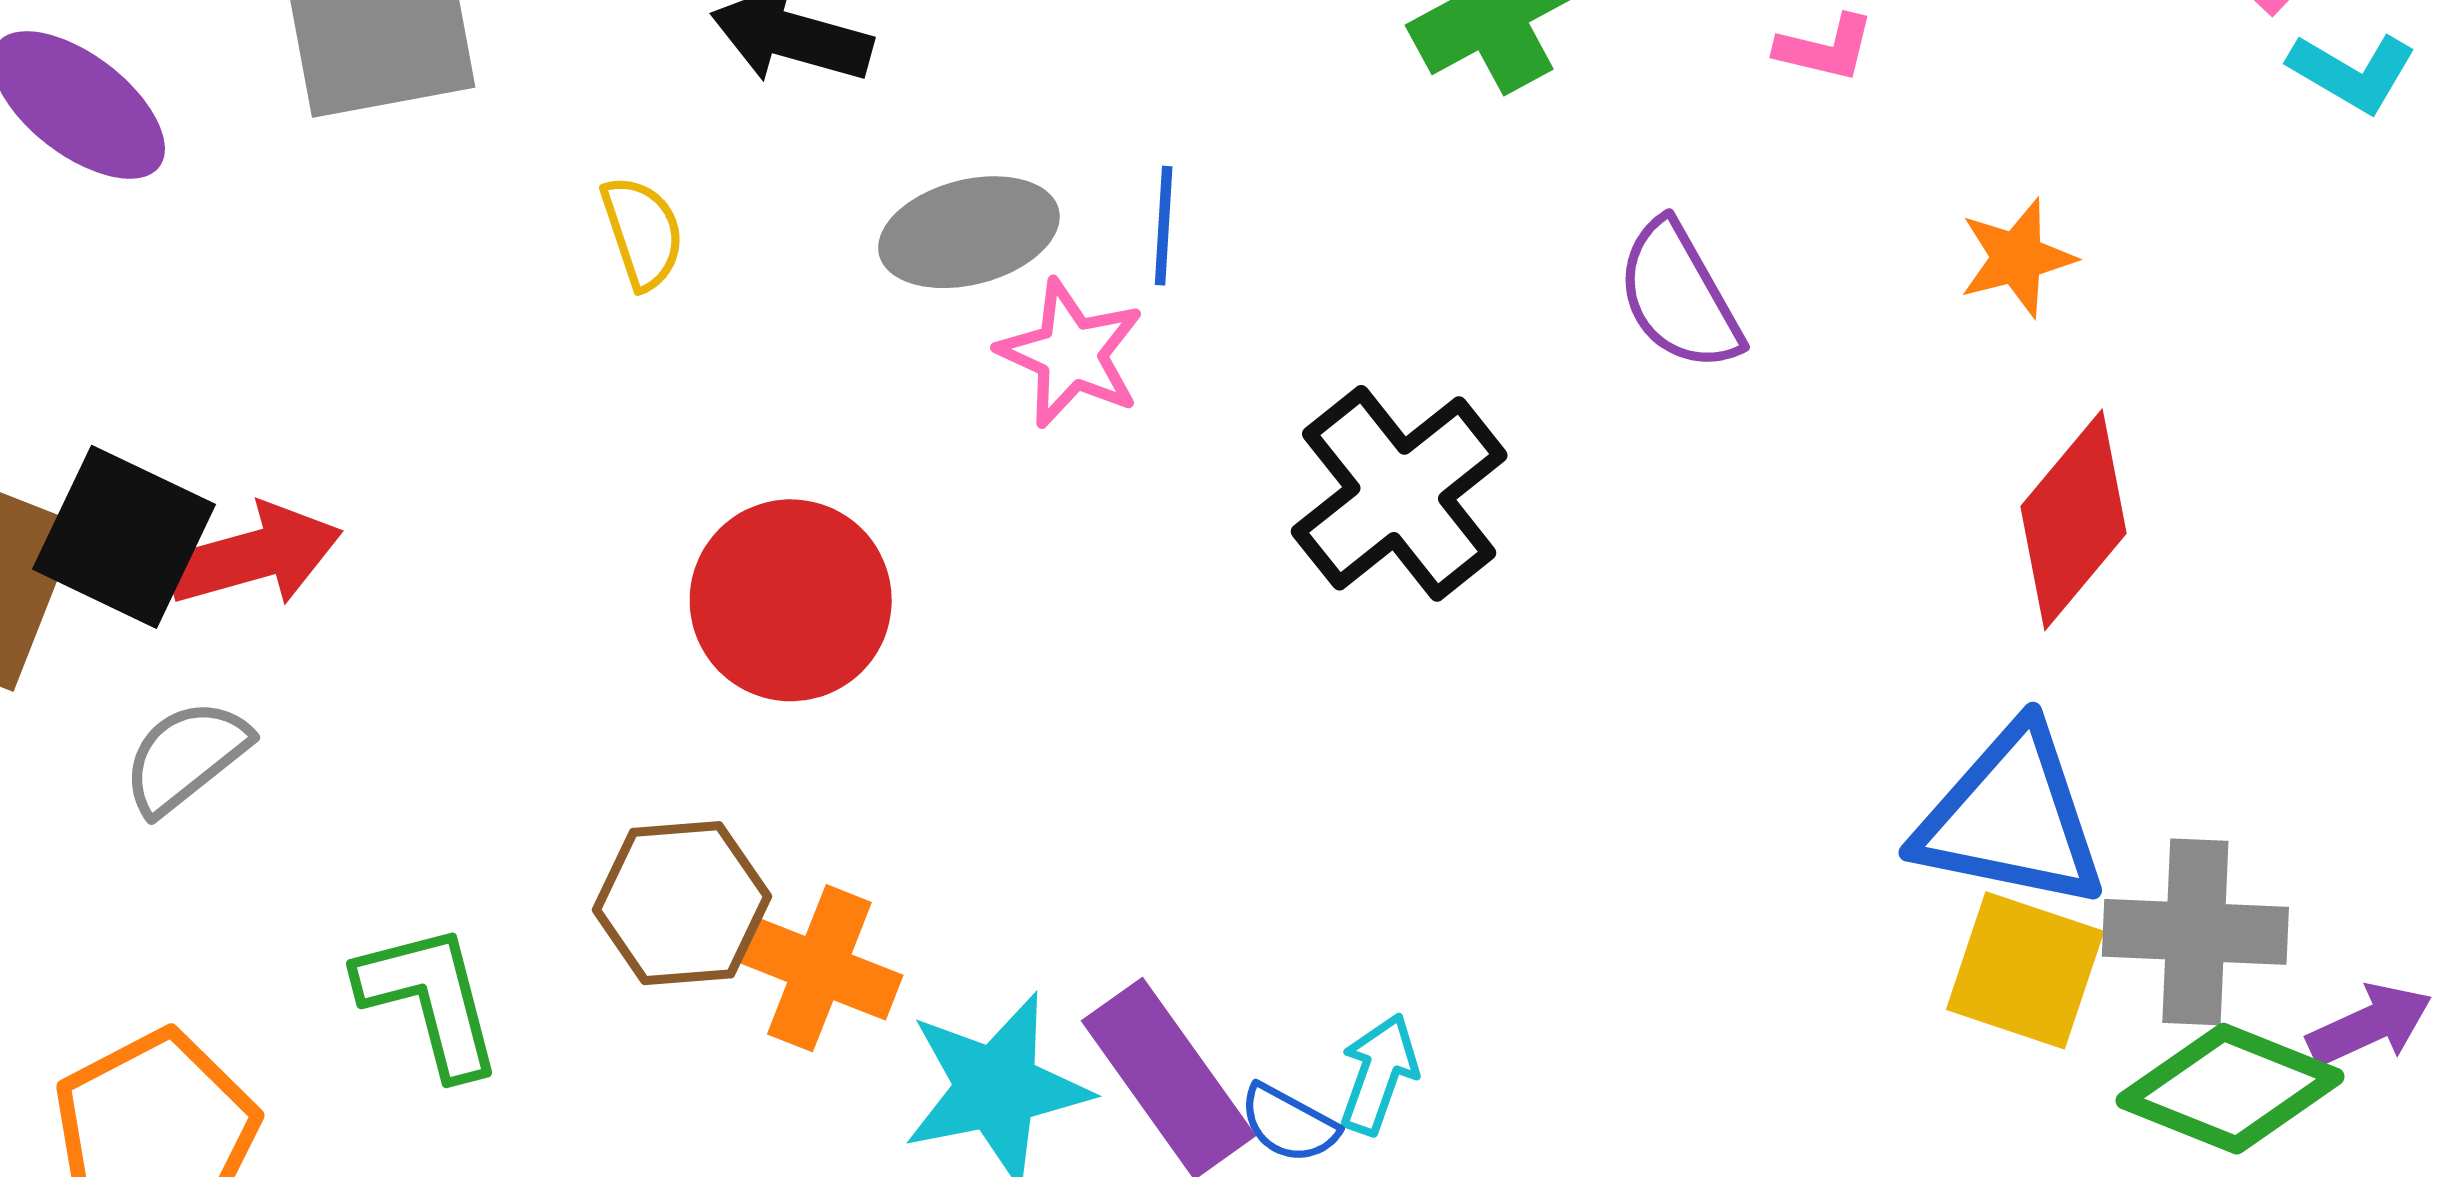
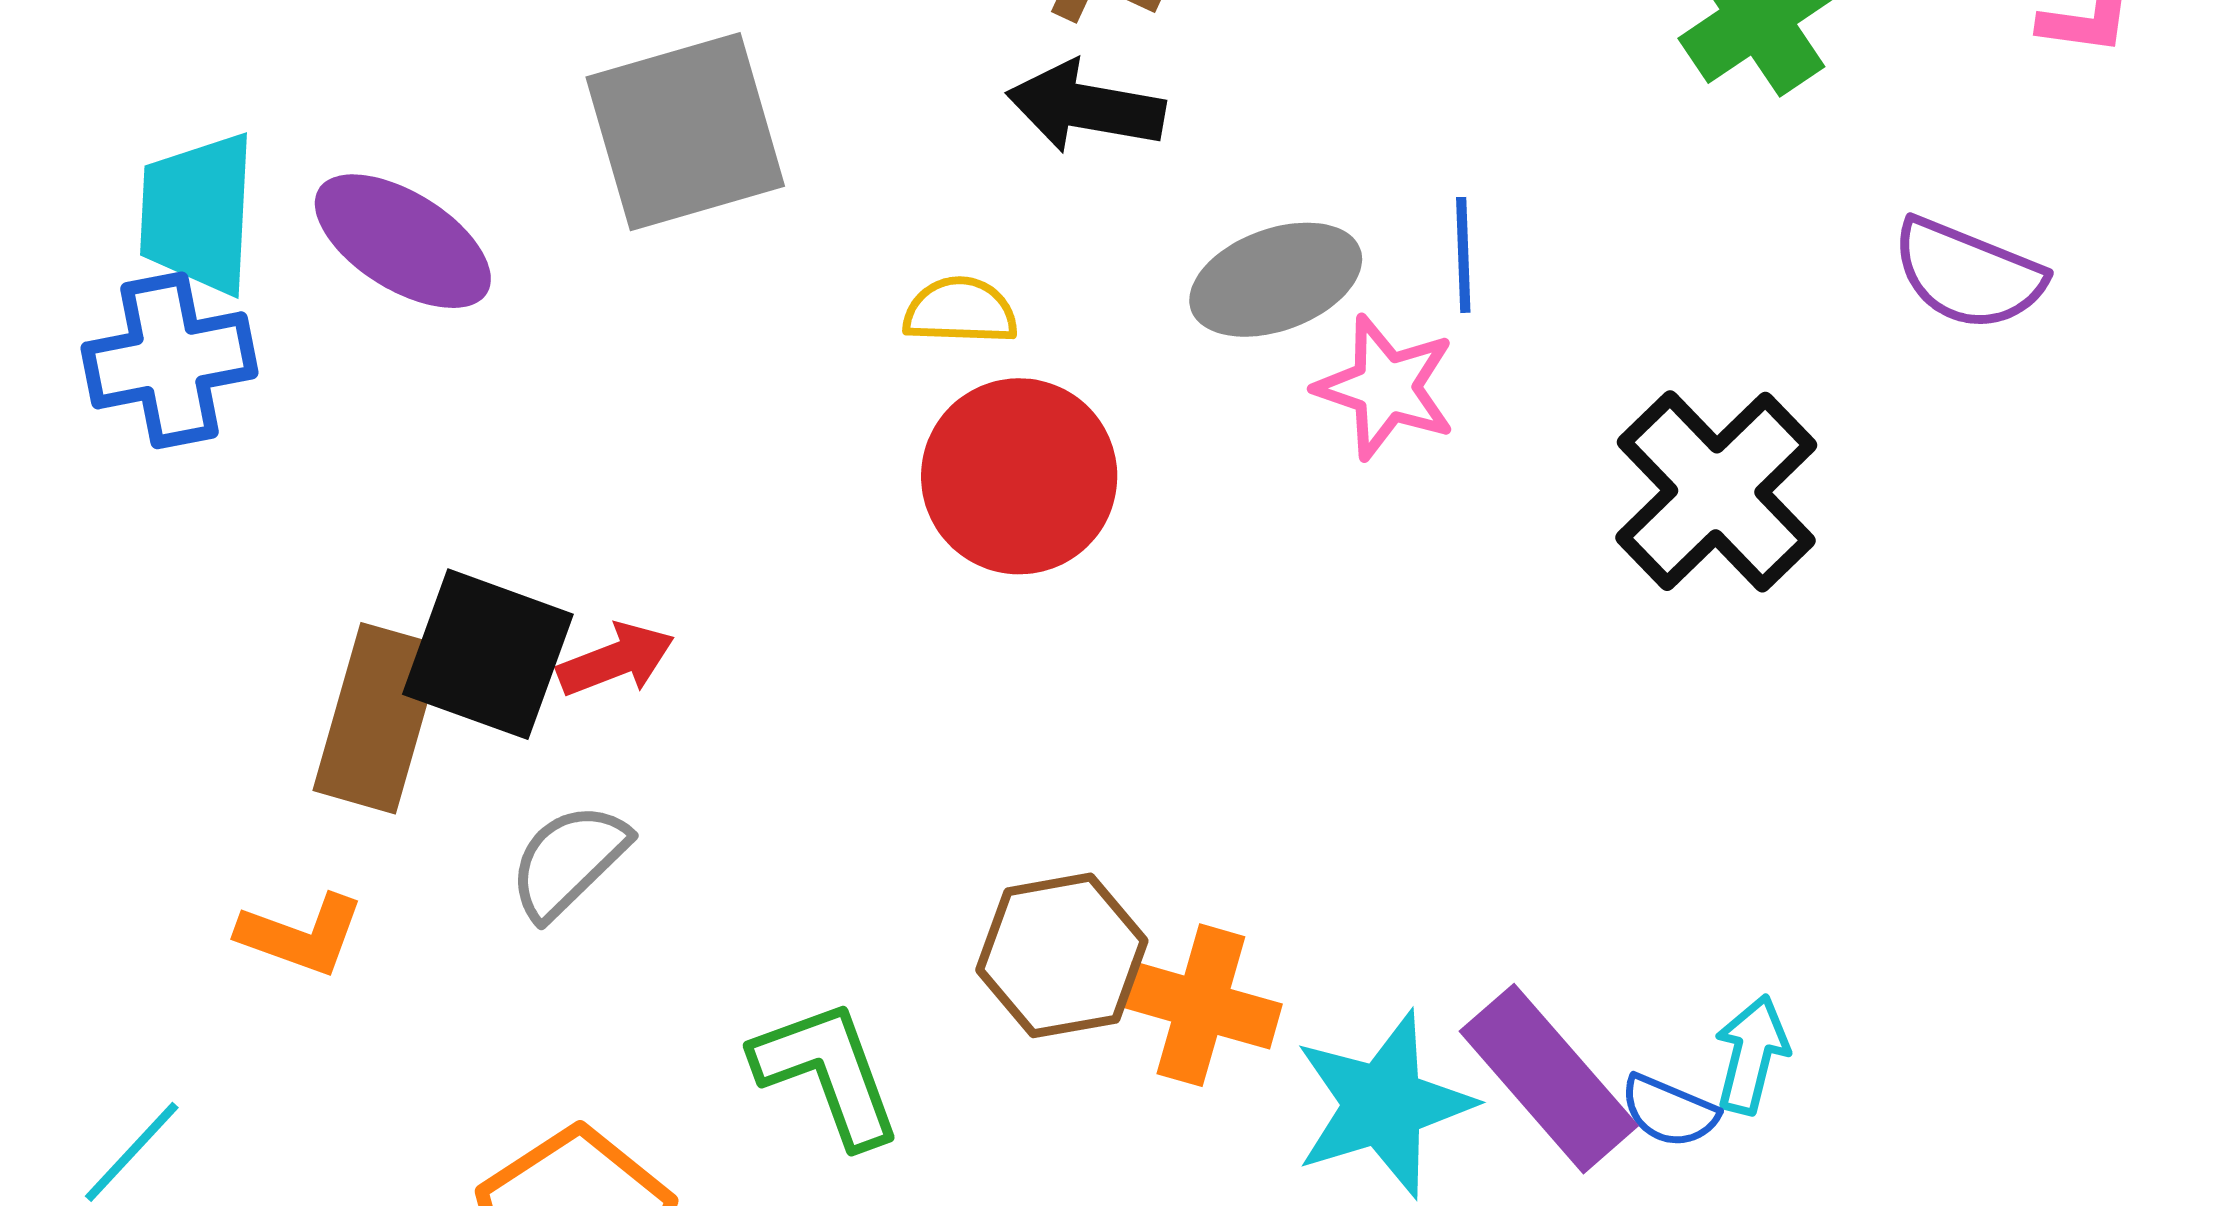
yellow semicircle: (643, 232) -> (960, 311), turned -64
purple semicircle: (1679, 296) -> (1968, 274), turned -33
red arrow: (255, 555) -> (616, 660), size x0.7
red circle: (791, 600) -> (1019, 476), moved

